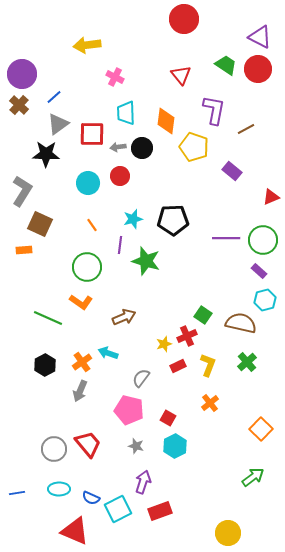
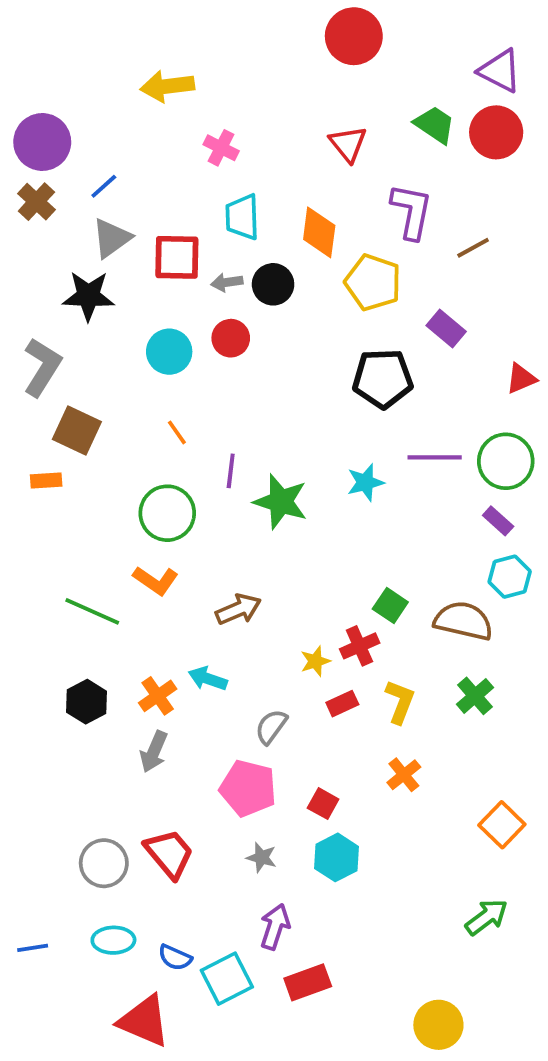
cyan star: (133, 219) -> (365, 482), moved
black pentagon: (173, 220) -> (383, 379), moved

